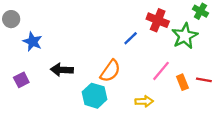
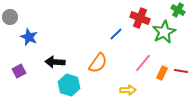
orange rectangle: (182, 82) -> (162, 73), turned 48
cyan hexagon: (95, 96) -> (69, 85), moved

